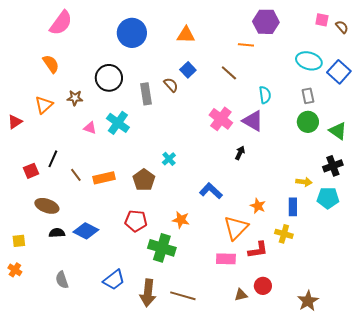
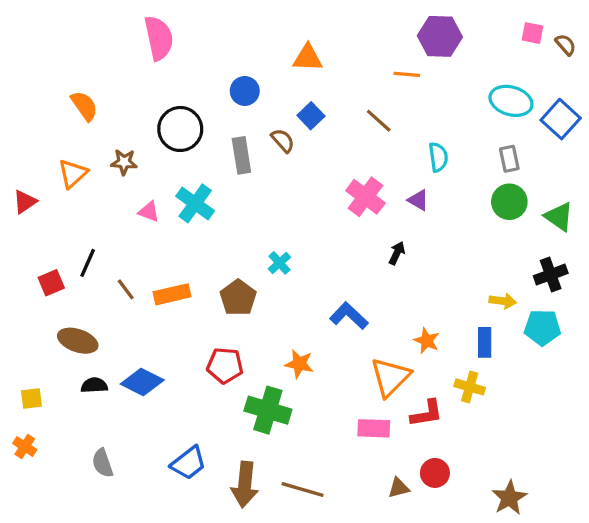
pink semicircle: (61, 23) -> (159, 38), moved, turned -48
blue circle: (132, 33) -> (245, 91), moved, size x0.6
purple triangle: (253, 121) -> (418, 200), size x0.6

